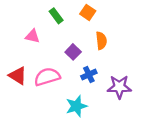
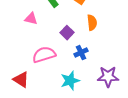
red triangle: (18, 76) -> (21, 80), moved
purple star: (119, 87) -> (108, 77), moved

